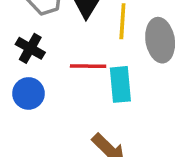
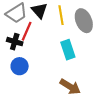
red line: (88, 66) -> (27, 31), moved, turned -54

